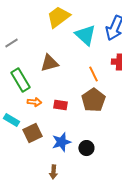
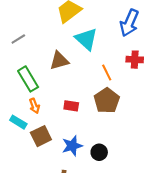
cyan triangle: (85, 35) -> (86, 39), moved
orange arrow: (34, 102) -> (34, 106), moved, turned 64

